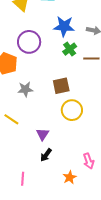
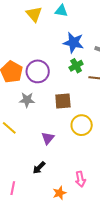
purple circle: (29, 42) -> (38, 71), moved
yellow circle: (72, 110) -> (82, 125), moved
purple triangle: (43, 134) -> (48, 138), moved

